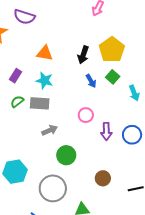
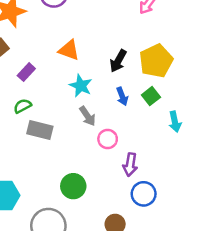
cyan star: (45, 81) -> (81, 86), moved
gray rectangle: (40, 103) -> (40, 130), moved
gray arrow: (50, 130) -> (87, 116), moved, turned 70
blue circle: (132, 135) -> (144, 194), moved

